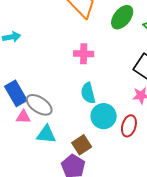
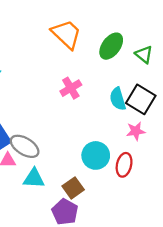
pink cross: (84, 54) -> (71, 88), turned -30
cyan semicircle: (88, 93) -> (118, 99), moved

